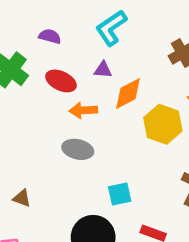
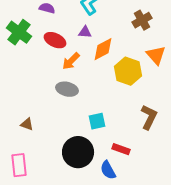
orange arrow: (83, 110) -> (71, 61), turned -42

